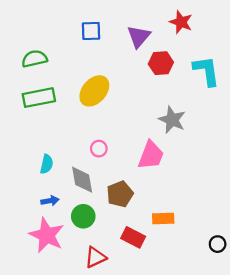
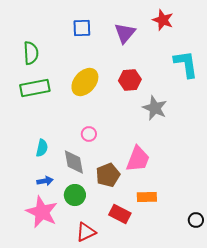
green semicircle: (34, 59) -> (31, 53), turned 100
red hexagon: (161, 63) -> (130, 80), moved
pink trapezoid: (151, 155) -> (138, 159), moved

